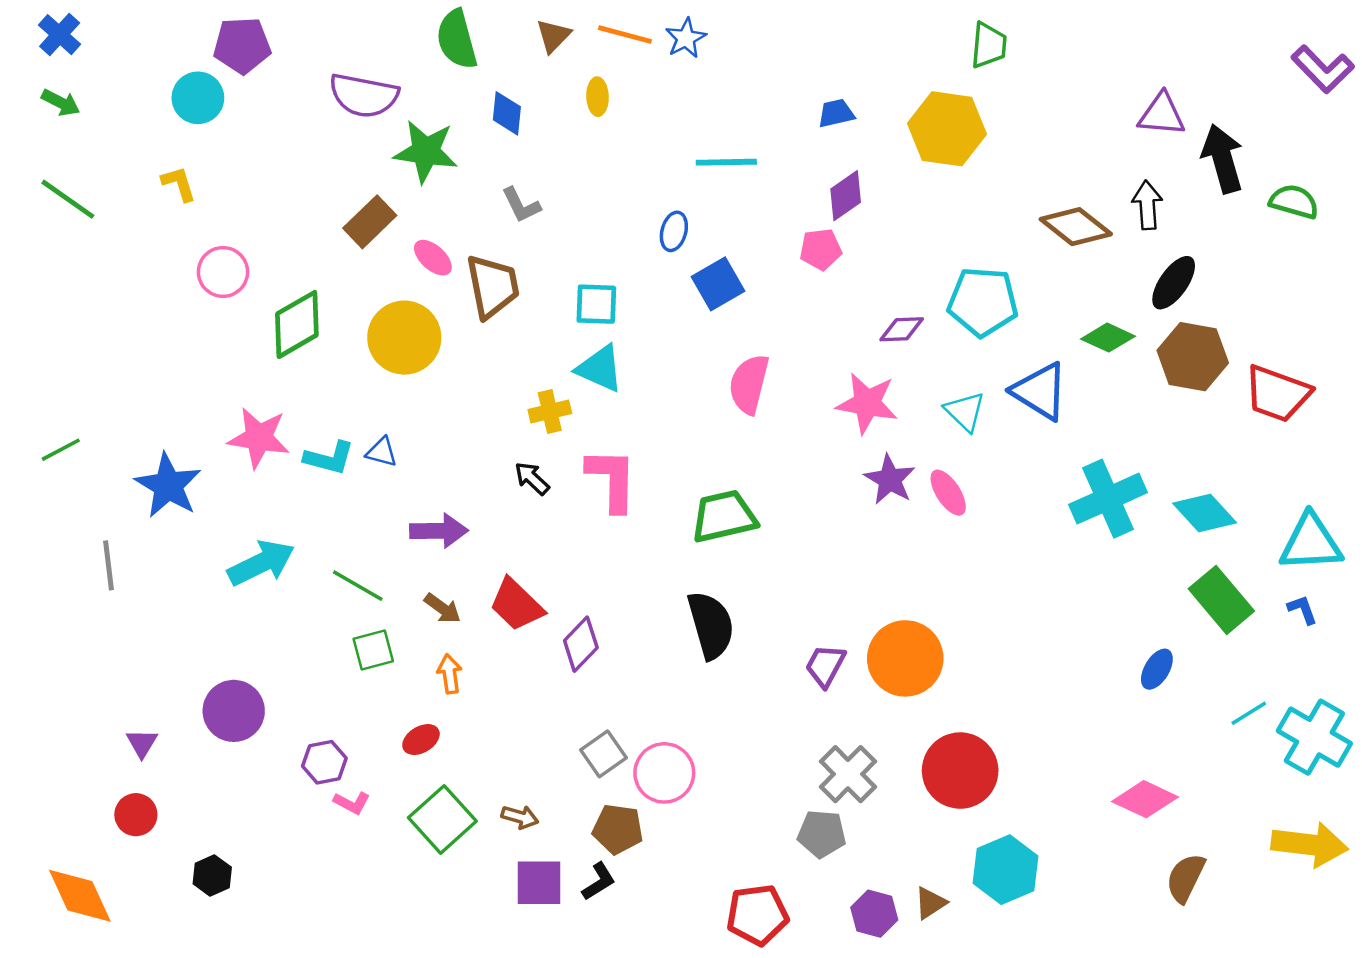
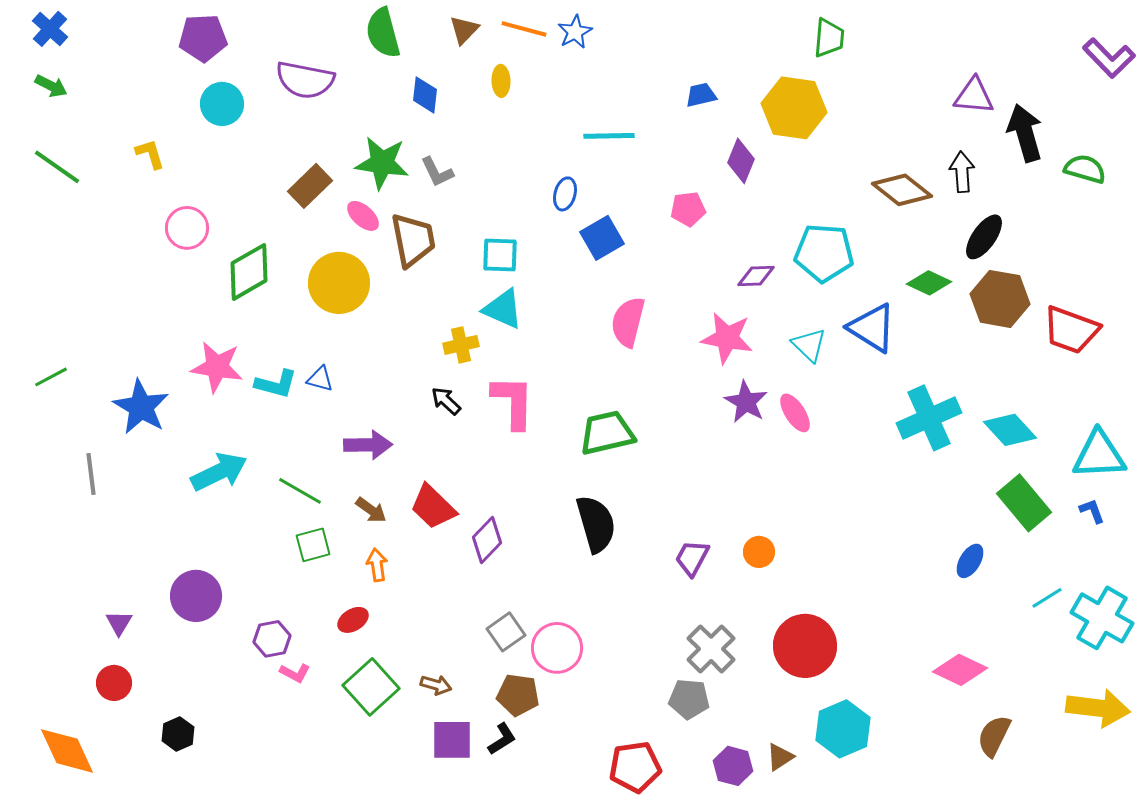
cyan circle: (198, 98) -> (222, 104), moved
green star: (426, 151) -> (382, 163), moved
purple diamond: (846, 196) -> (741, 161), moved, turned -33
orange circle: (905, 658) -> (759, 552), size x0.5

